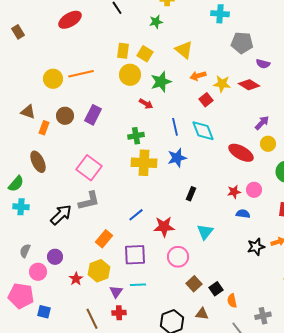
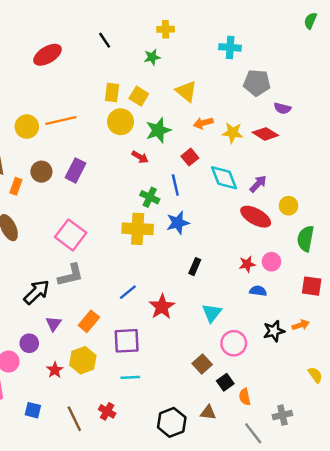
red square: (206, 100) -> (190, 157), moved
purple arrow: (262, 123) -> (258, 184), moved
cyan diamond: (203, 131) -> (224, 178), moved
green cross: (136, 136) -> (150, 197), moved, turned 35
red star: (164, 227) -> (162, 307), turned -30
pink circle: (178, 257) -> (234, 343), moved
brown square: (194, 284) -> (202, 364), moved
purple triangle: (116, 292) -> (54, 324), moved
blue square: (44, 312) -> (33, 410), moved
red cross: (119, 313) -> (107, 411), turned 32

